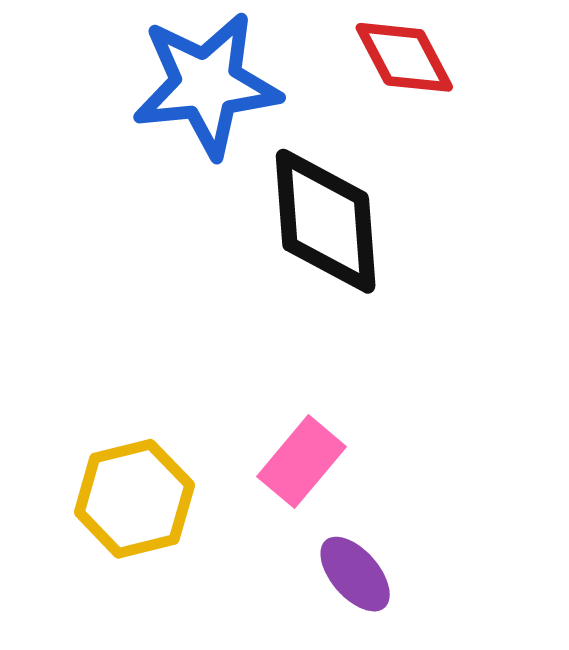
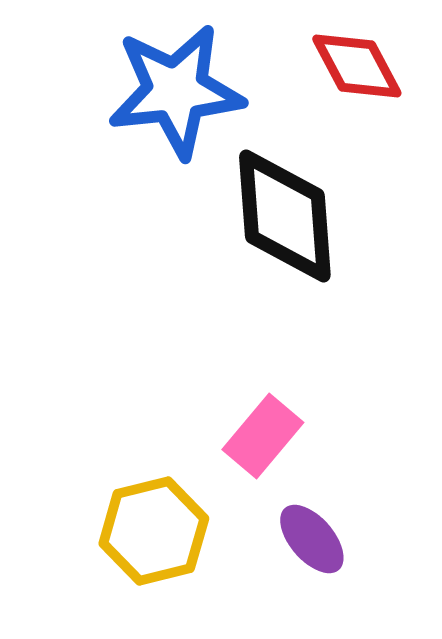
yellow hexagon: (134, 499) -> (154, 531), moved

